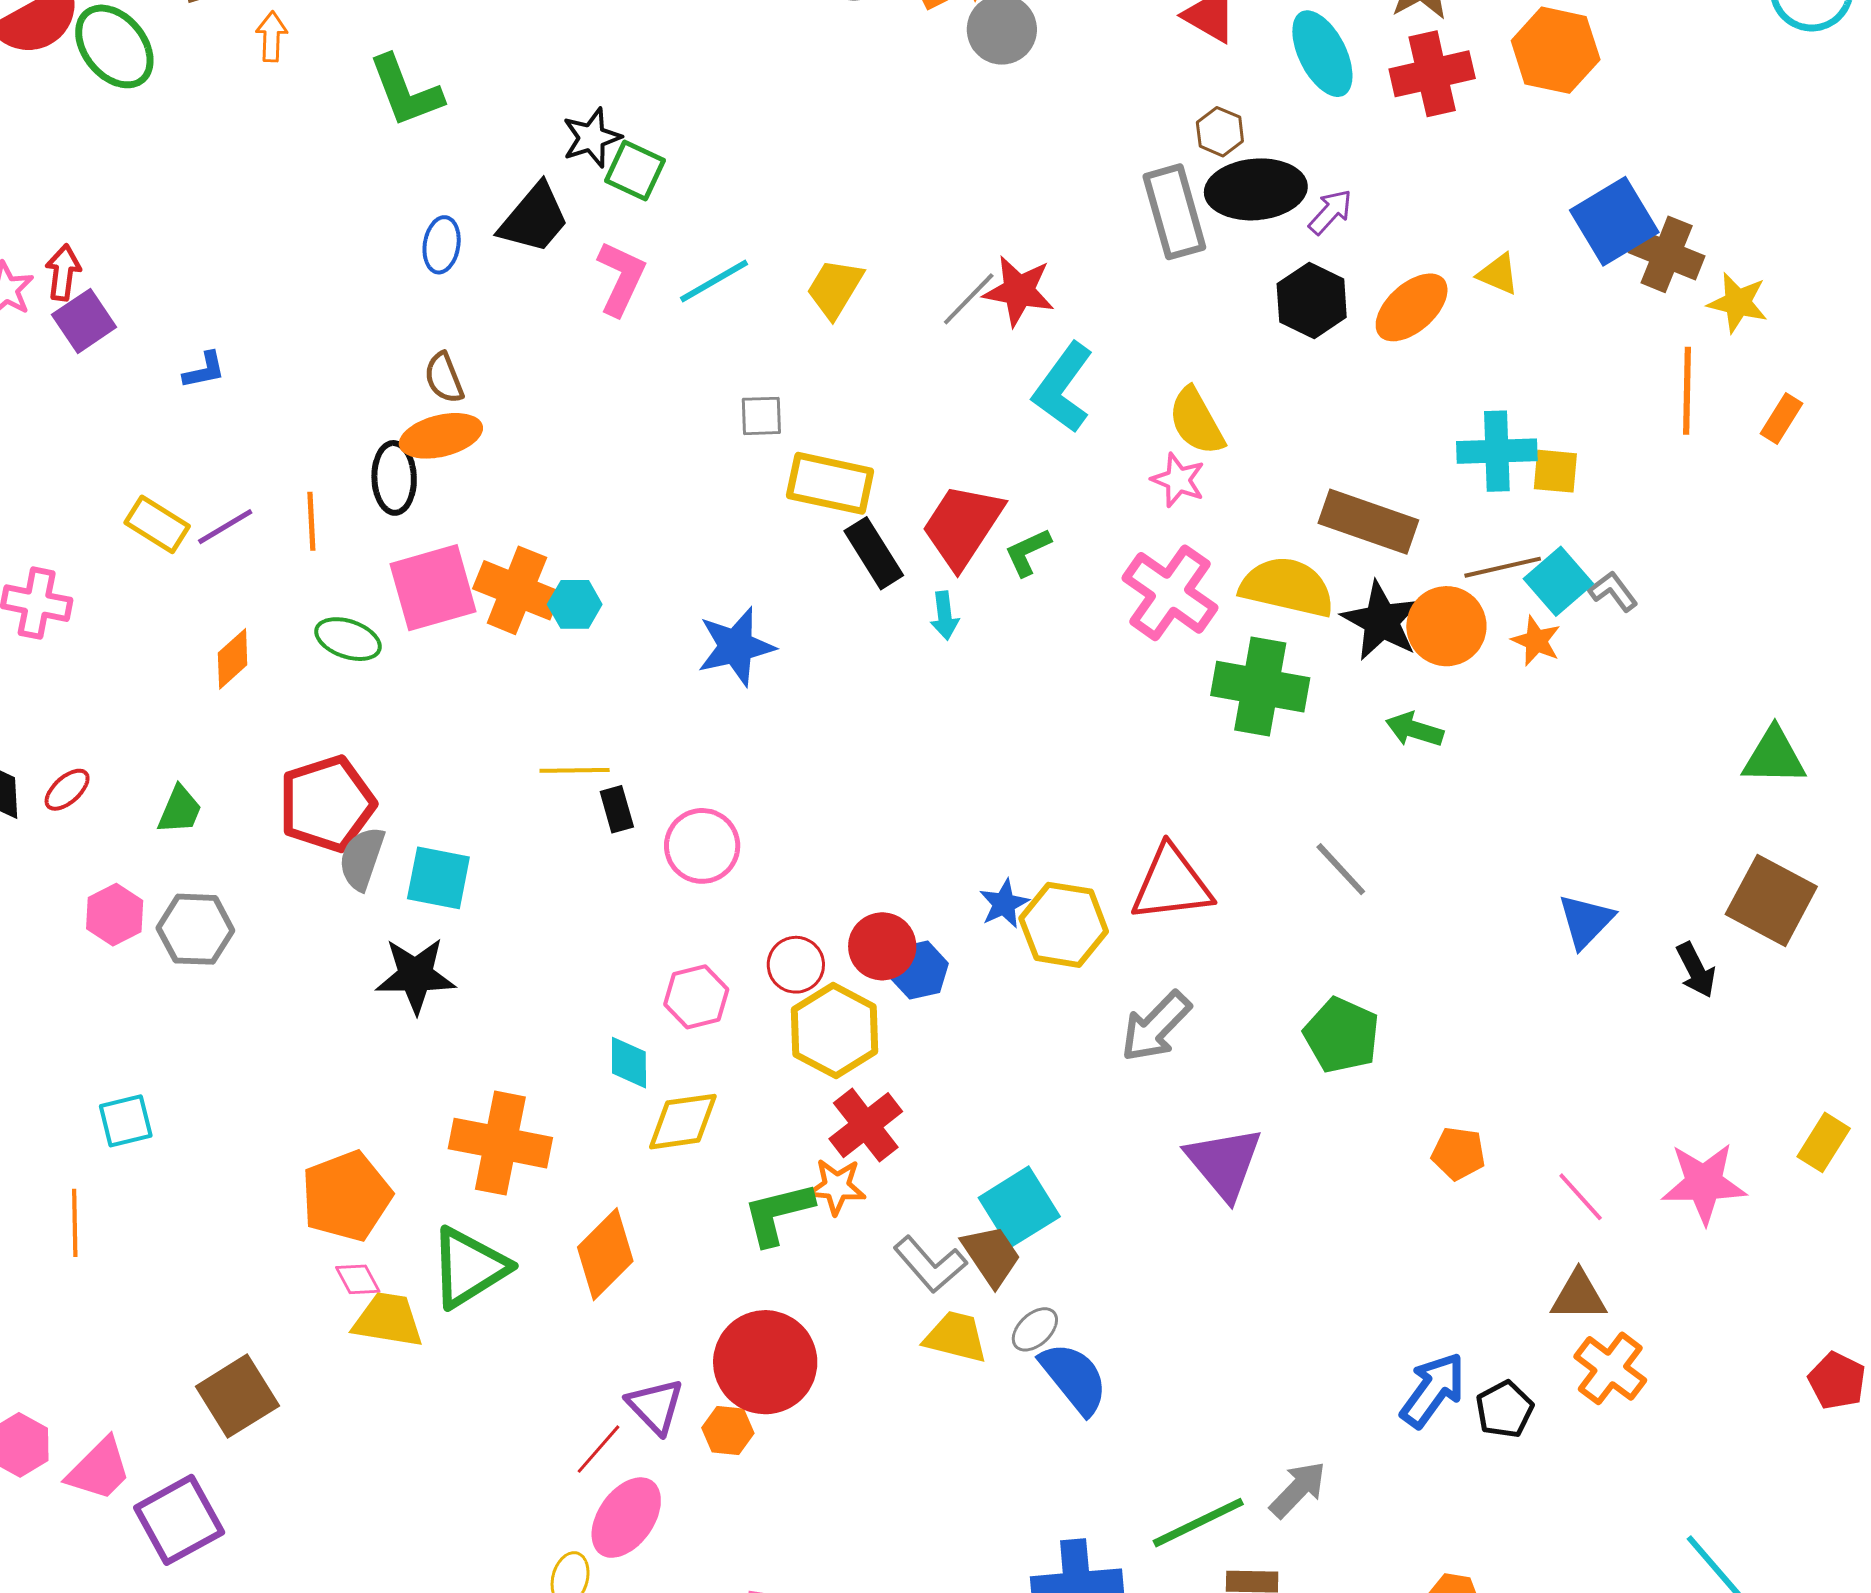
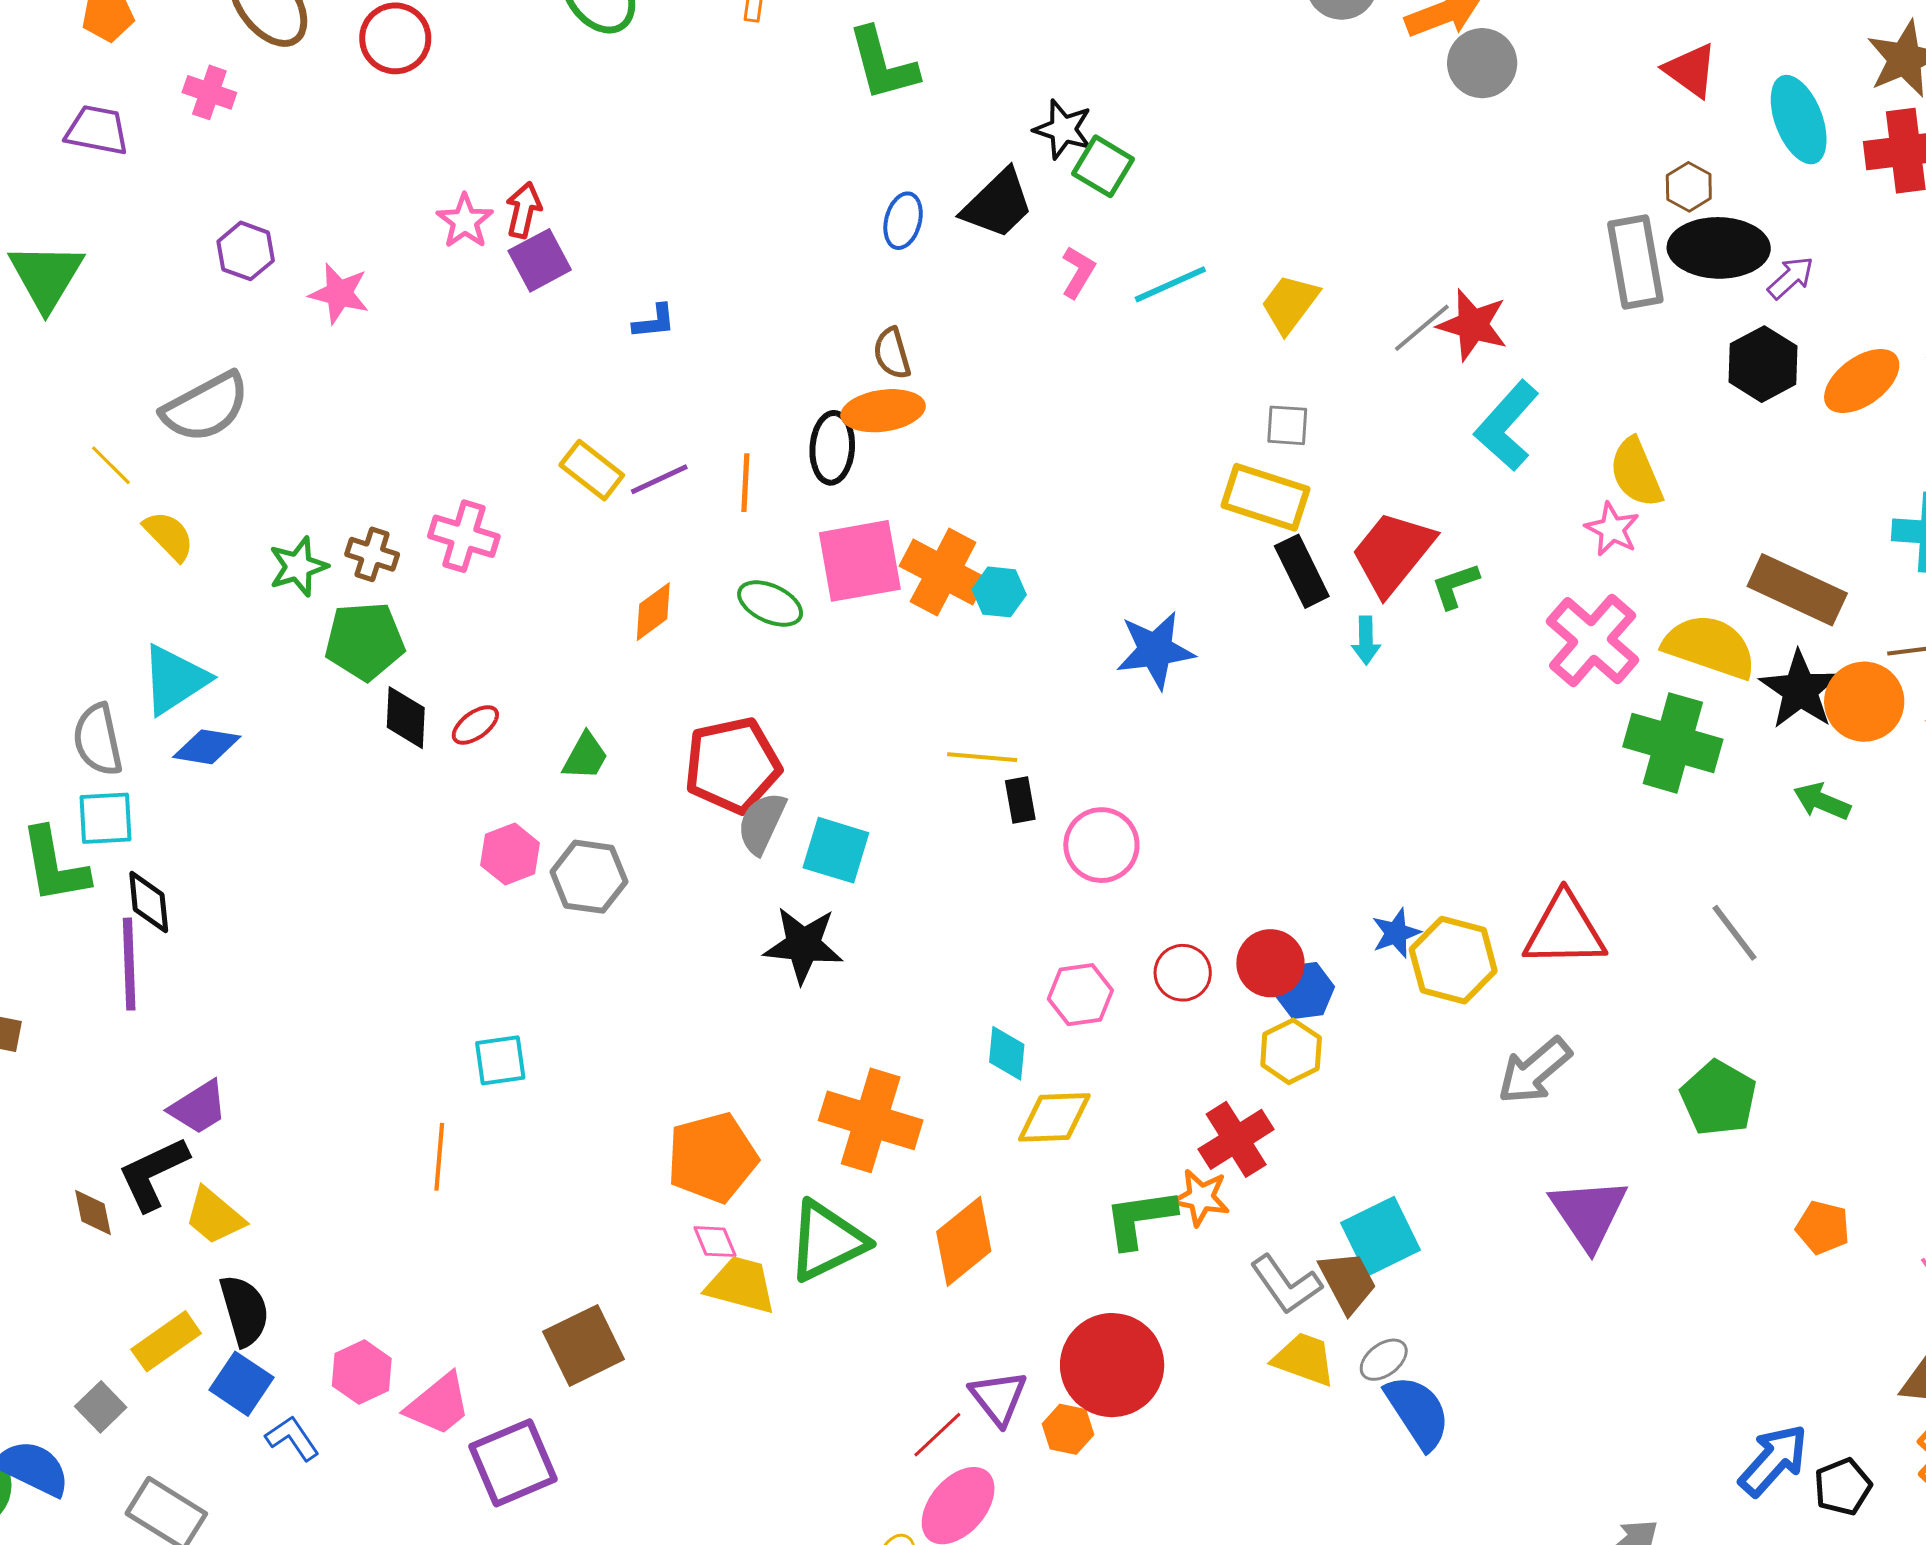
black star: (592, 138) -> (1063, 129), turned 30
pink L-shape: (621, 278) -> (1078, 272), size x0.7
gray square: (761, 416) -> (1287, 425), moved
yellow hexagon: (835, 1030) -> (1291, 1051), moved, size x0.7

